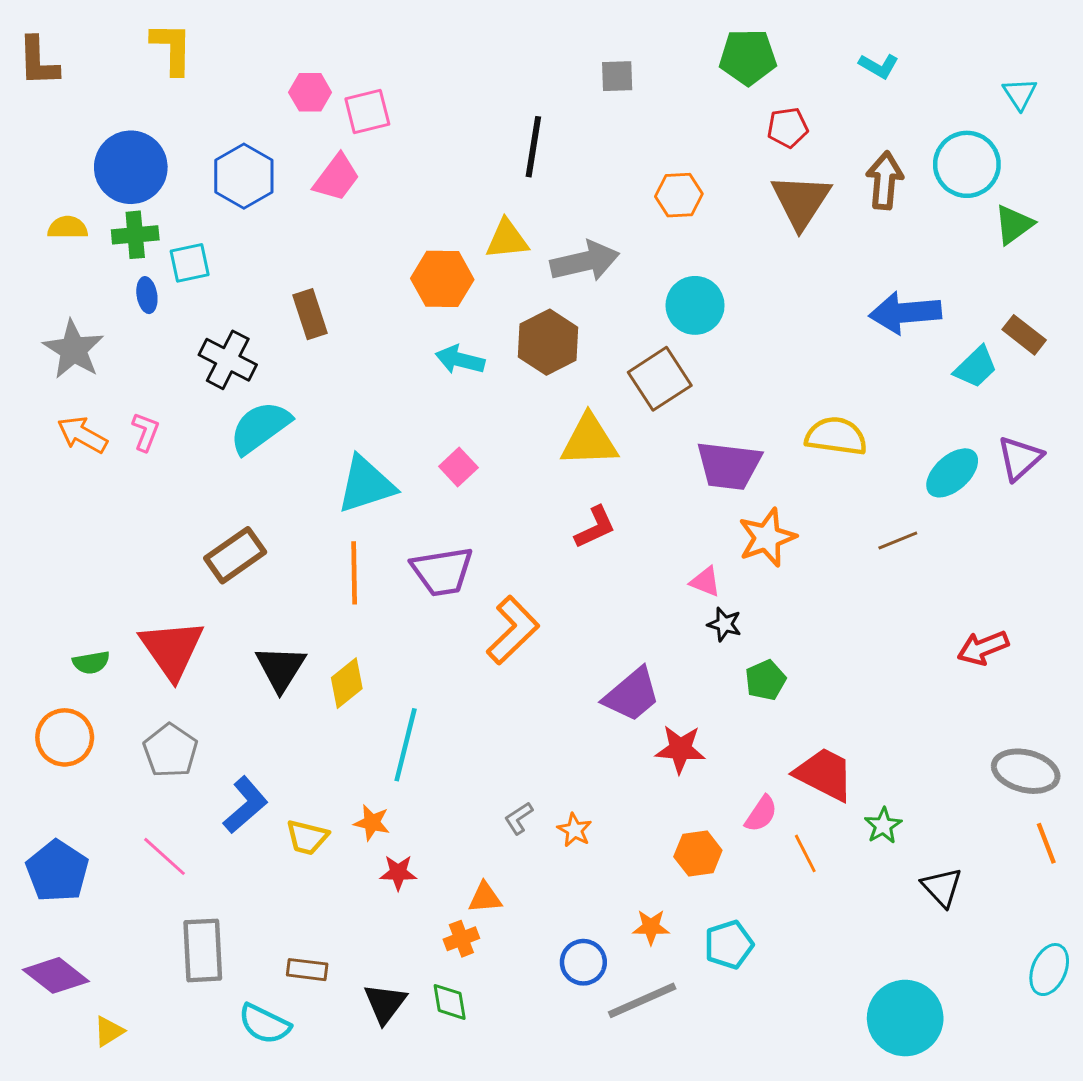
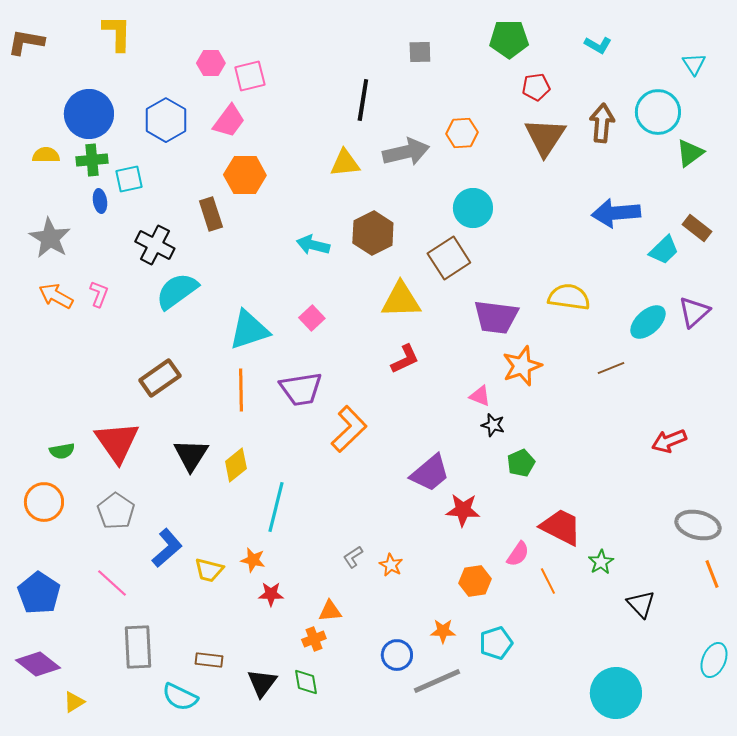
brown L-shape: (38, 61) -> (26, 42), turned 102
gray arrow: (585, 261) -> (406, 152), moved
orange hexagon: (442, 279) -> (245, 175), moved

